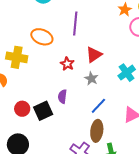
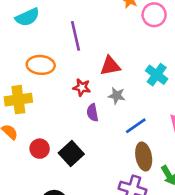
red triangle: (94, 55) -> (110, 66), turned 42
purple semicircle: (62, 96) -> (92, 113), moved
blue line: (98, 106) -> (136, 126), turned 30
red circle: (22, 109) -> (40, 149), moved

